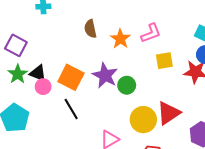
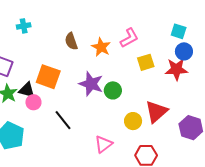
orange square: (71, 77) -> (48, 77), moved
yellow circle: (143, 120) -> (133, 121), size x0.7

